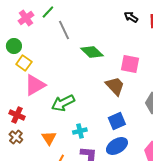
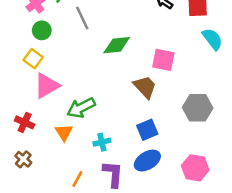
green circle: (14, 46) -> (42, 30), moved
green diamond: (92, 52) -> (117, 45), turned -50
brown cross: (16, 137) -> (23, 159), moved
orange triangle: (49, 138) -> (64, 132), moved

